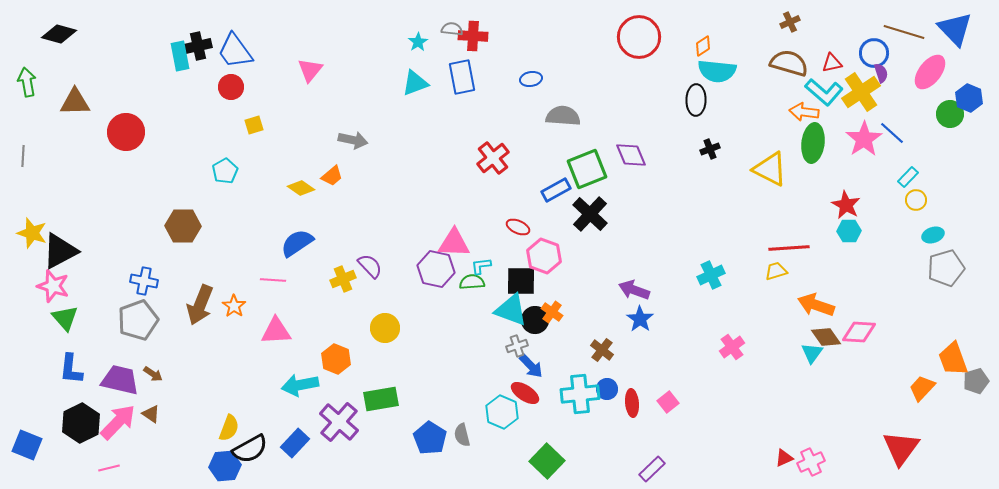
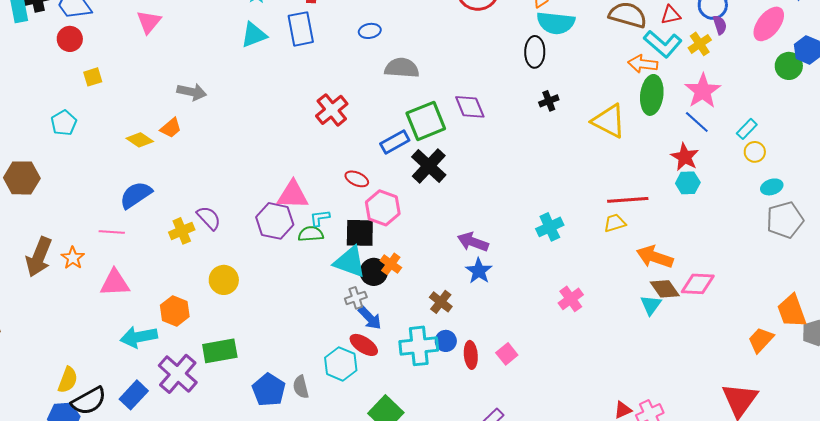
yellow cross: (861, 92) -> (700, 44), size x0.6
blue line: (892, 133) -> (697, 122), moved

